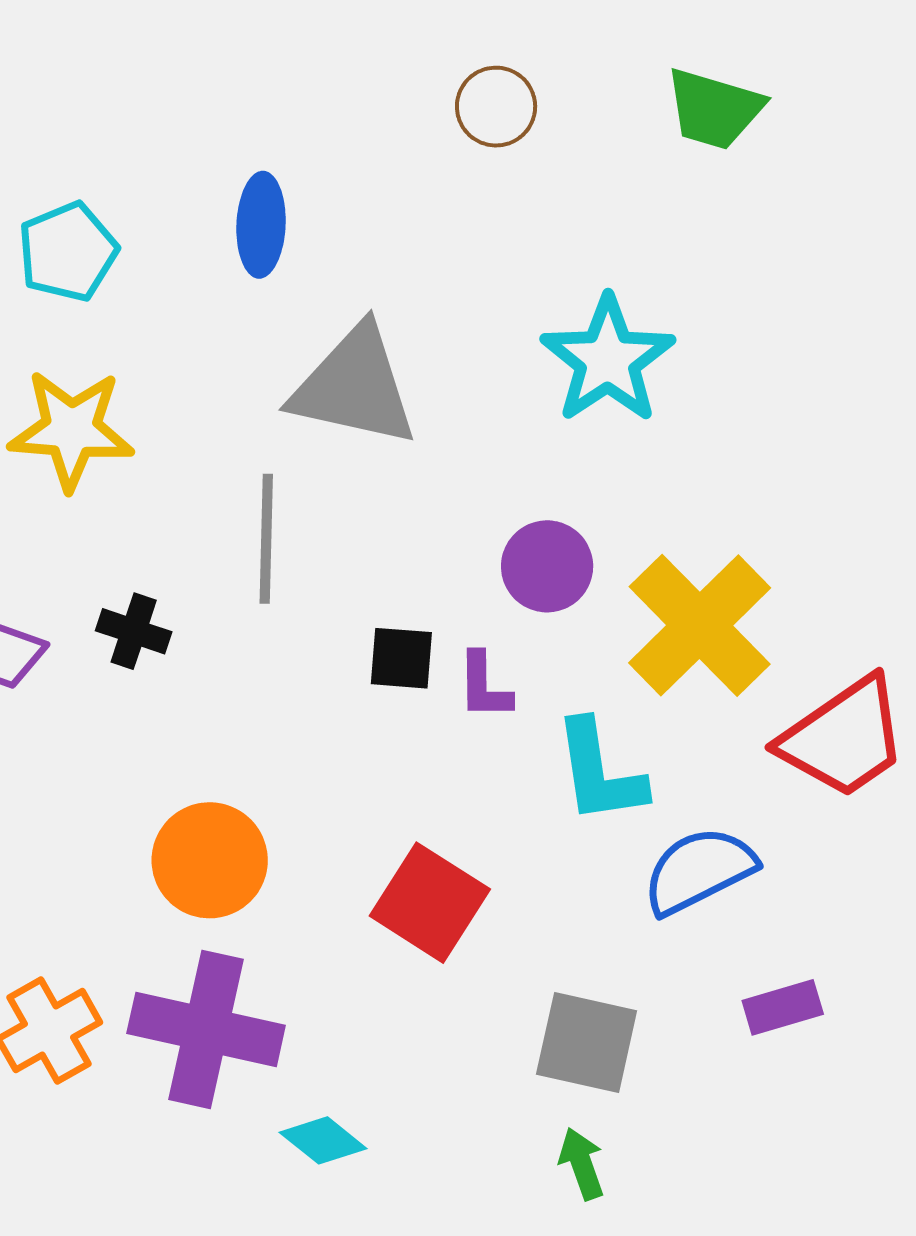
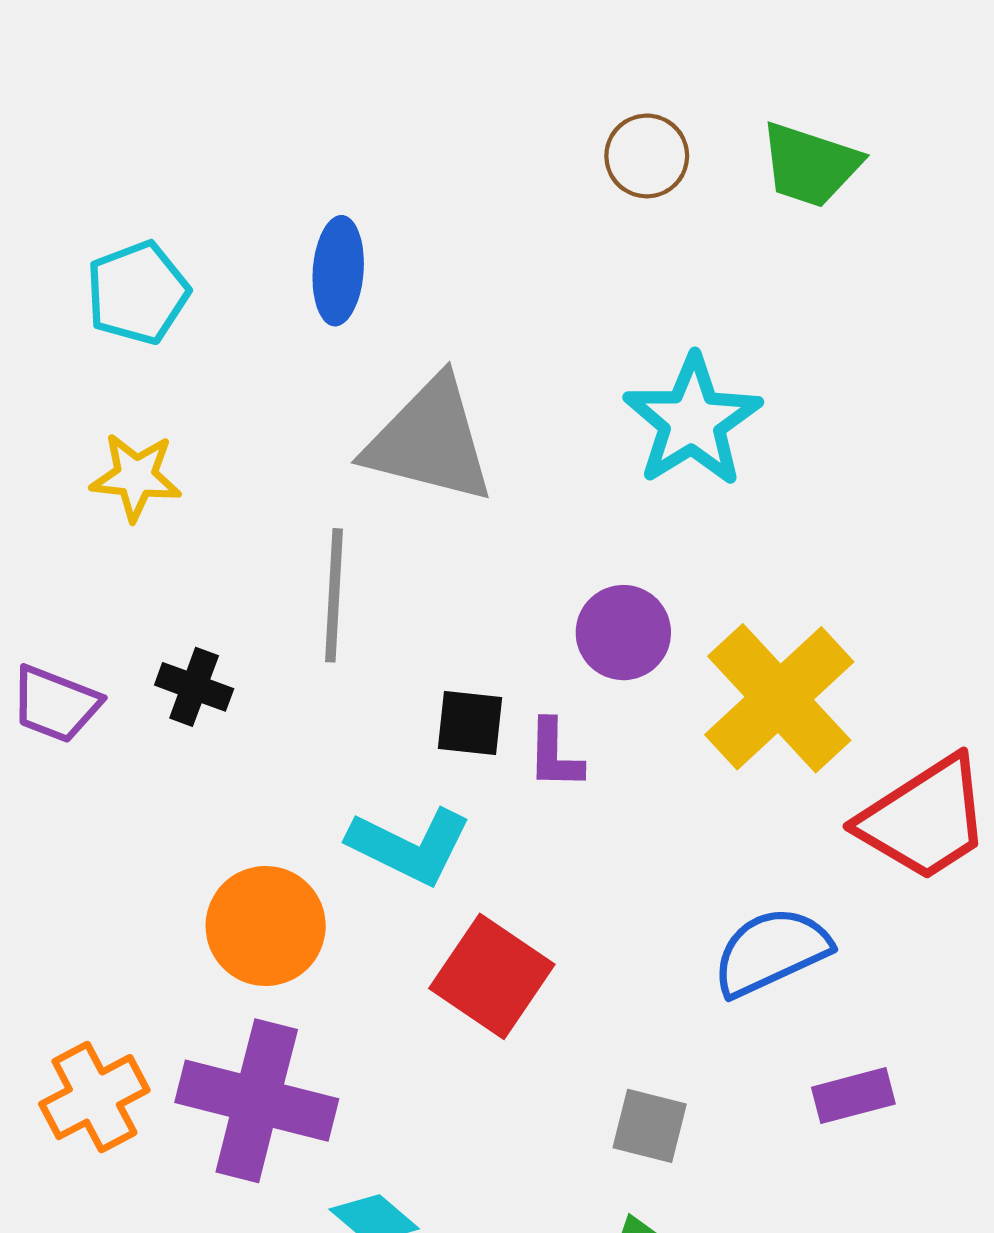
brown circle: (496, 107) -> (647, 156), moved
yellow star: (71, 430) -> (136, 477), size x0.7
cyan L-shape: (599, 772) -> (410, 846), moved, turned -57
gray square: (587, 1043) -> (650, 1126), size x0.7

